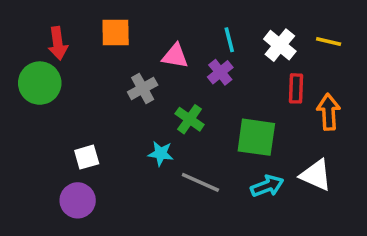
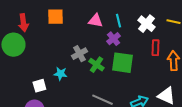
pink triangle: (175, 56) -> (95, 21), moved
gray cross: (143, 88) -> (79, 54), moved
green square: (256, 137) -> (122, 63), moved
cyan star: (161, 153) -> (60, 74), moved

